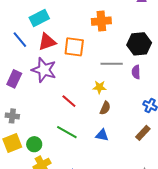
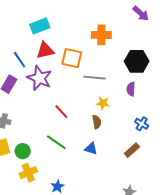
blue line: (20, 40) -> (20, 60), moved
gray line: (112, 64) -> (95, 78), moved
yellow star: (99, 87) -> (103, 103), moved
brown semicircle: (105, 108) -> (97, 122), turned -40

